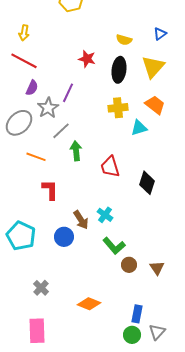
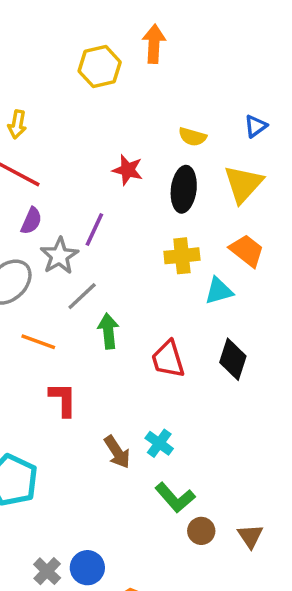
black diamond: (147, 183) -> (233, 359), moved
blue circle: (64, 237) -> (87, 568), moved

